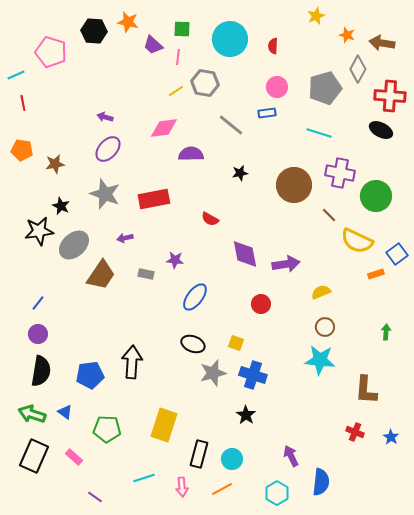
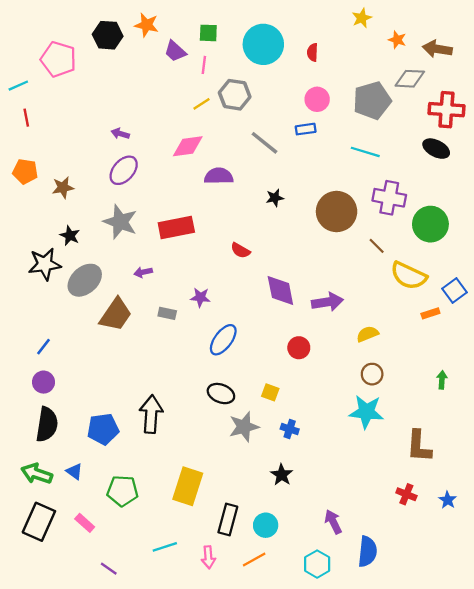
gray diamond: (358, 69) -> (410, 79), turned 64
blue cross: (253, 375) -> (290, 429), size x0.6

